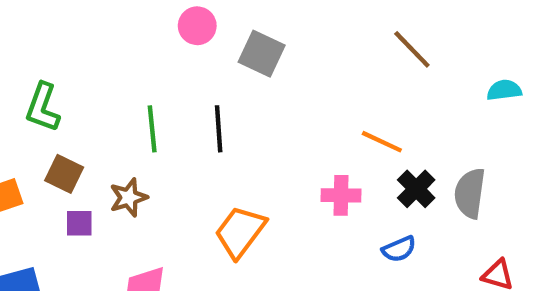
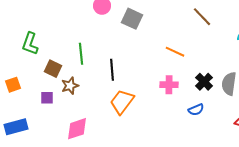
black line: (219, 129) -> (112, 70), moved
orange line: (382, 142) -> (175, 52), moved
brown square: (64, 174) -> (53, 69), moved

